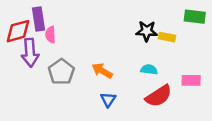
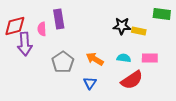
purple rectangle: (38, 19) -> (59, 19), moved
orange arrow: (102, 71) -> (95, 59), moved
gray pentagon: (61, 72) -> (63, 62), moved
pink rectangle: (191, 80) -> (150, 58), moved

